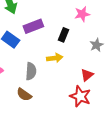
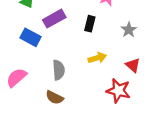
yellow arrow: (55, 58) -> (97, 58), moved
red triangle: (87, 75) -> (133, 65), moved, turned -32

